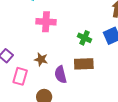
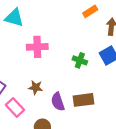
brown rectangle: (84, 64) -> (83, 100), moved
pink rectangle: (20, 76) -> (15, 107), turned -54

